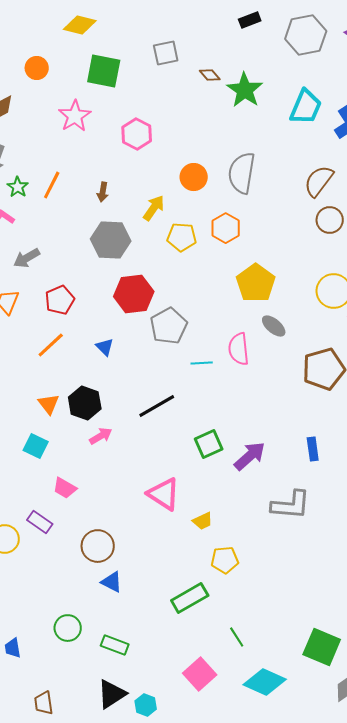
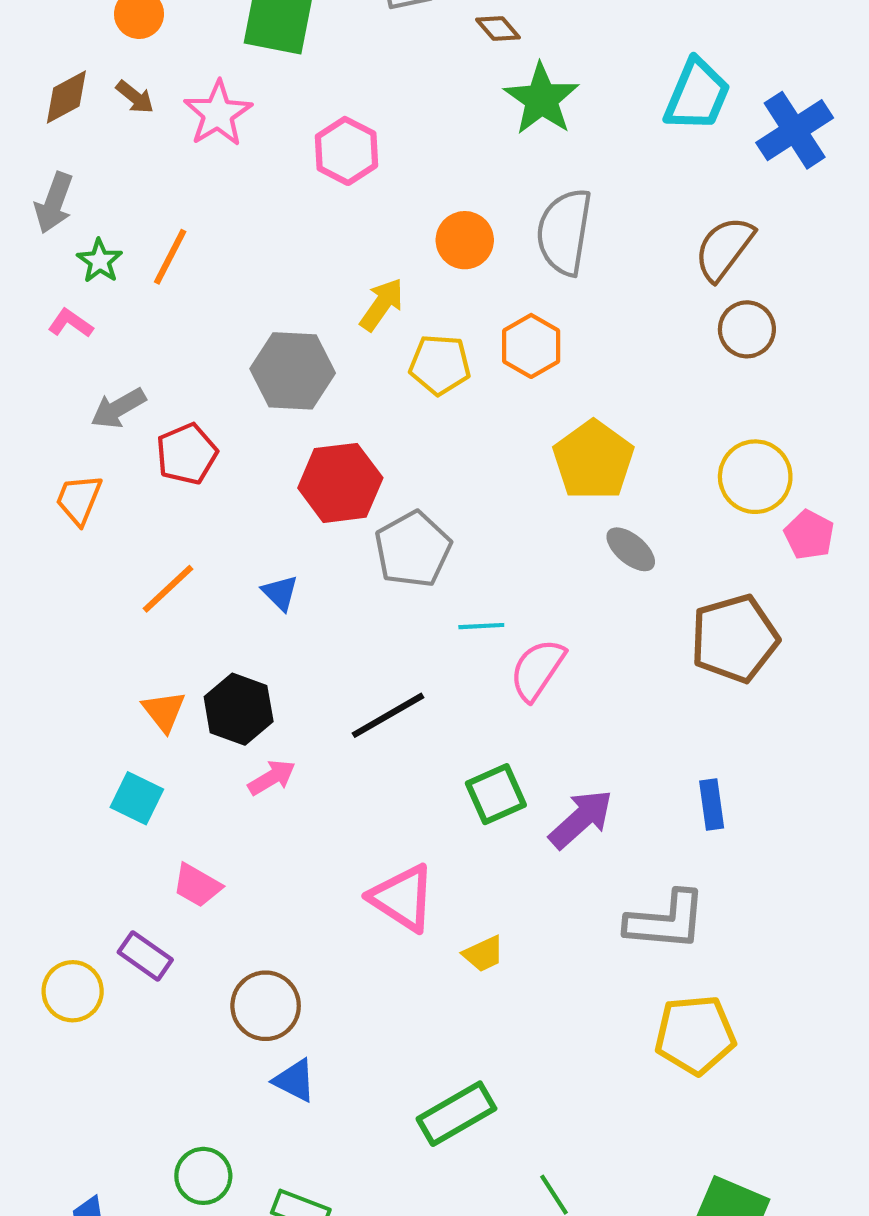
green star: (245, 90) -> (542, 99), moved
brown arrow: (103, 192) -> (135, 97), moved, turned -60
red pentagon: (60, 300) -> (187, 454), moved
pink semicircle: (239, 349) -> (537, 670), moved, turned 40
yellow pentagon: (225, 560) -> (695, 1035), moved, size x1.4

